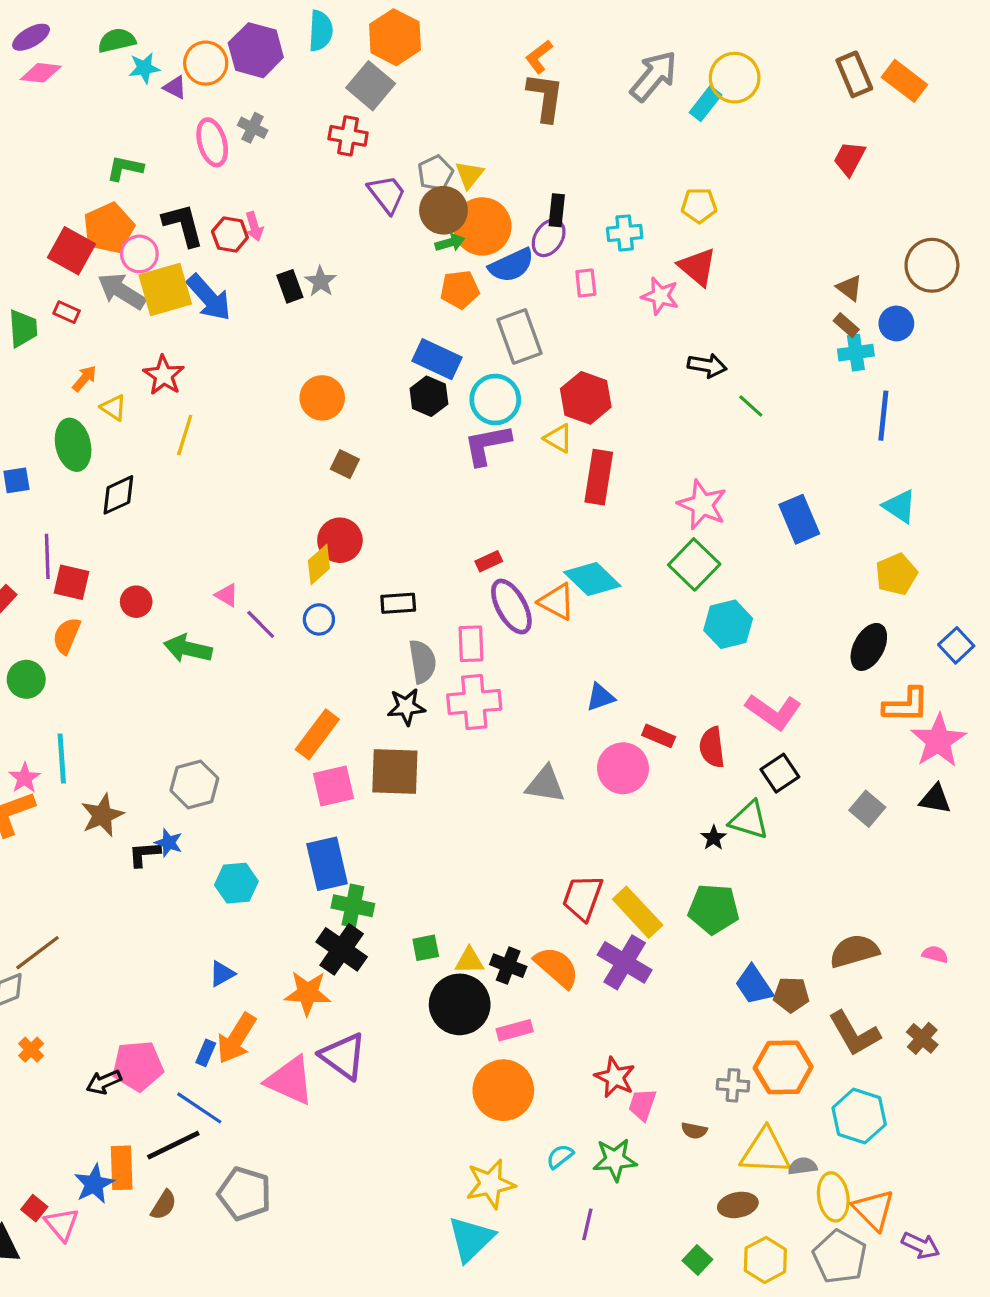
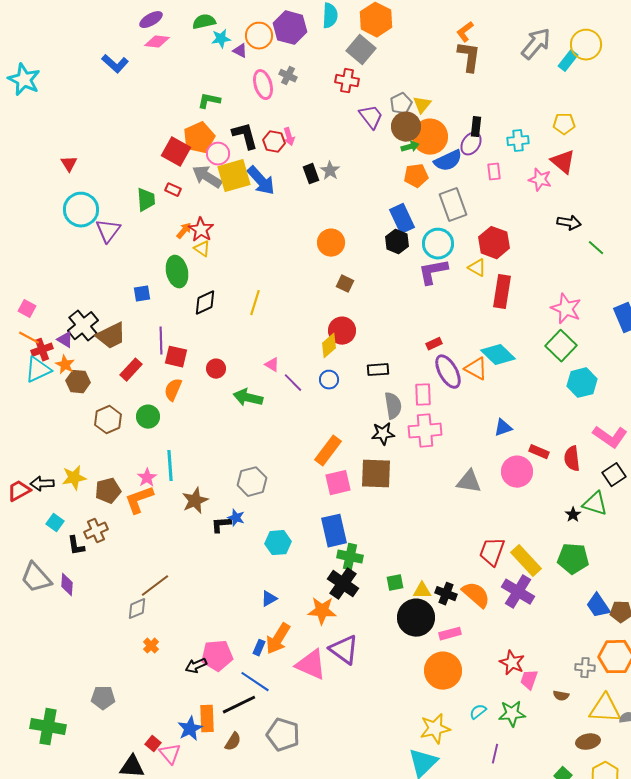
blue rectangle: (437, 359) -> (402, 219), turned 40
red star: (164, 375) -> (201, 230), moved
yellow line: (185, 435) -> (255, 303), moved

